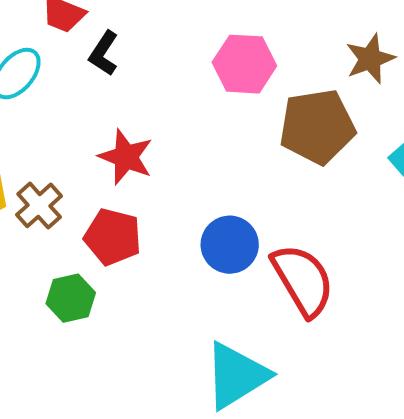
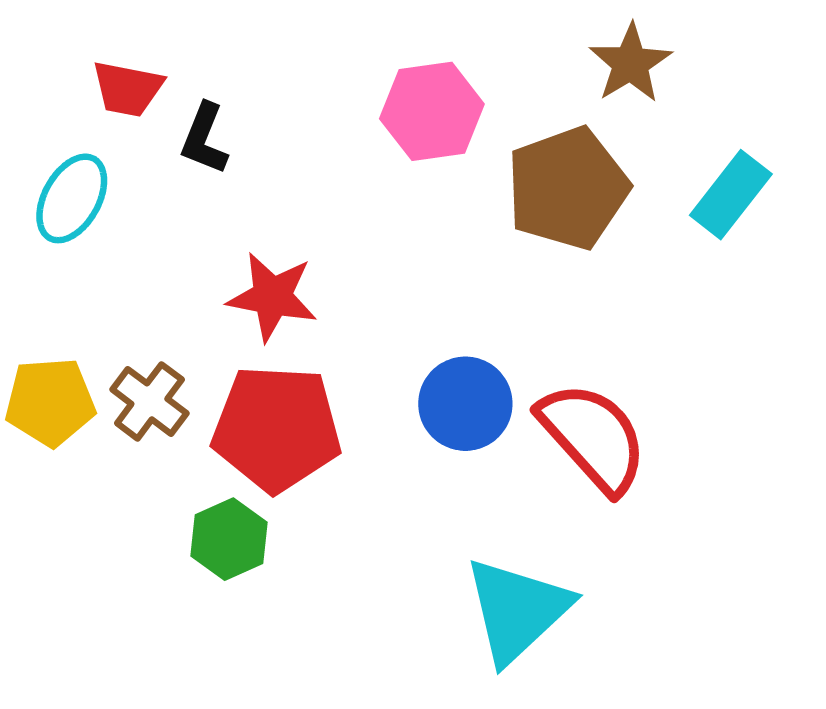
red pentagon: (113, 237) -> (277, 428), size x1.4

